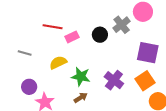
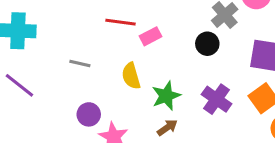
black circle: (100, 35) -> (207, 44), moved
yellow semicircle: (58, 63) -> (131, 76), turned -78
green star: (81, 77) -> (166, 96), turned -30

